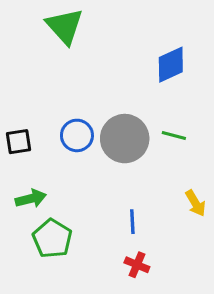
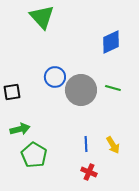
blue circle: (77, 135) -> (55, 77), moved
yellow arrow: (195, 203) -> (113, 145), moved

